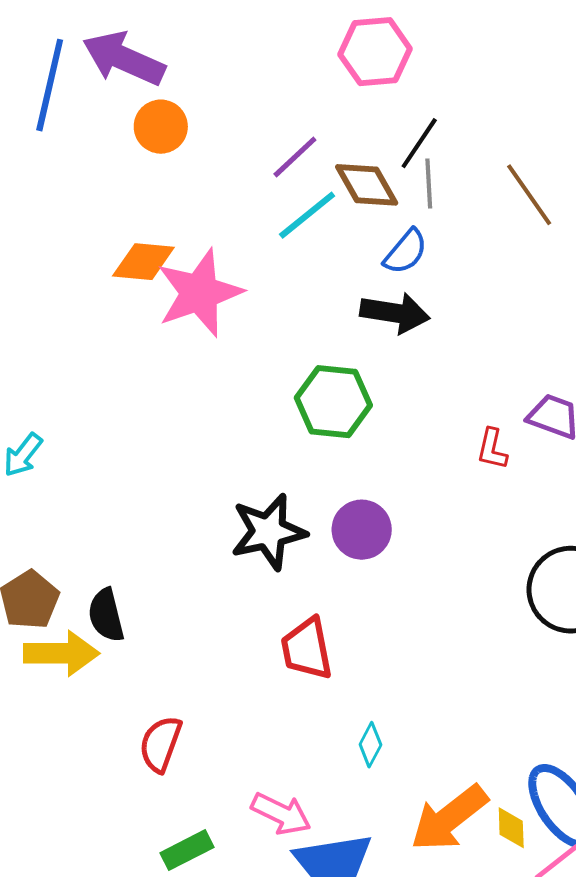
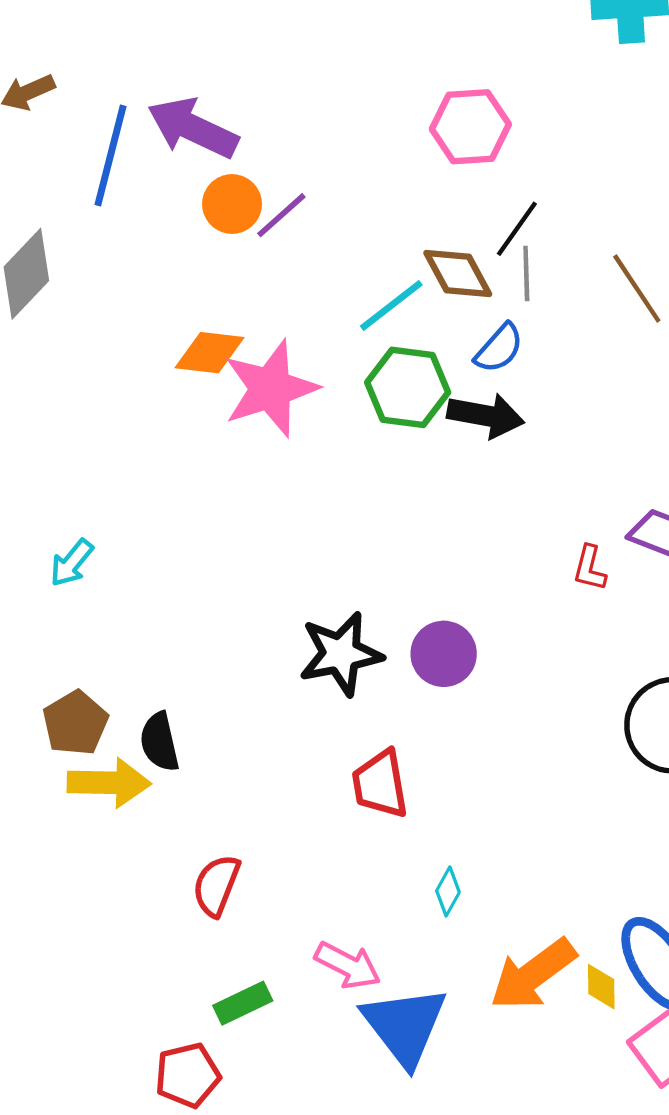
purple line: (295, 157) -> (281, 215), moved
green hexagon: (333, 402) -> (408, 387), moved

